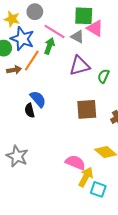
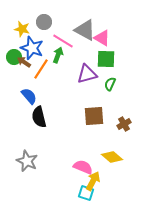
green square: (84, 16) -> (106, 59), moved
gray triangle: (77, 37) -> (85, 30), moved, size x1.6
brown arrow: (14, 70) -> (24, 62), moved, turned -136
blue semicircle: (38, 99) -> (29, 96), moved
black semicircle: (30, 110) -> (39, 117), size x1.5
cyan square: (98, 189) -> (86, 193), moved

